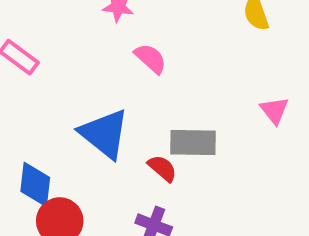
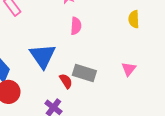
pink semicircle: (151, 58) -> (76, 26), turned 36

